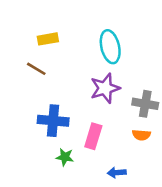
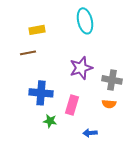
cyan ellipse: (110, 47) -> (85, 21), moved
brown line: (36, 69) -> (28, 53), turned -42

